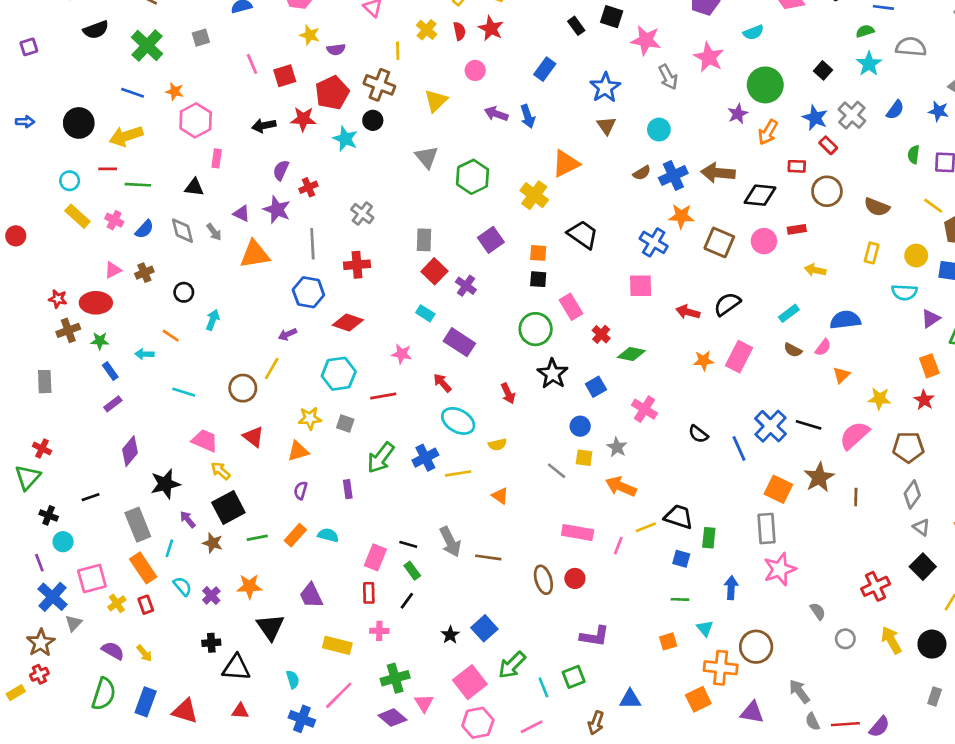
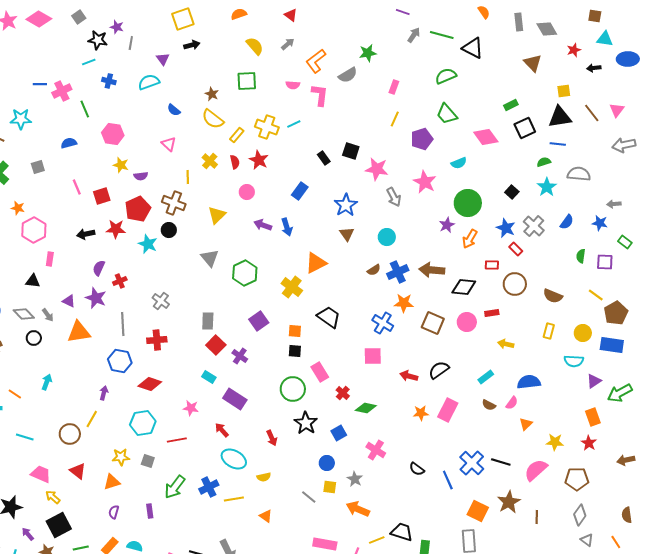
gray diamond: (182, 231) -> (24, 314), turned -30
black circle: (184, 292) -> (34, 338), moved
purple arrow: (287, 334) -> (104, 393), turned 128

